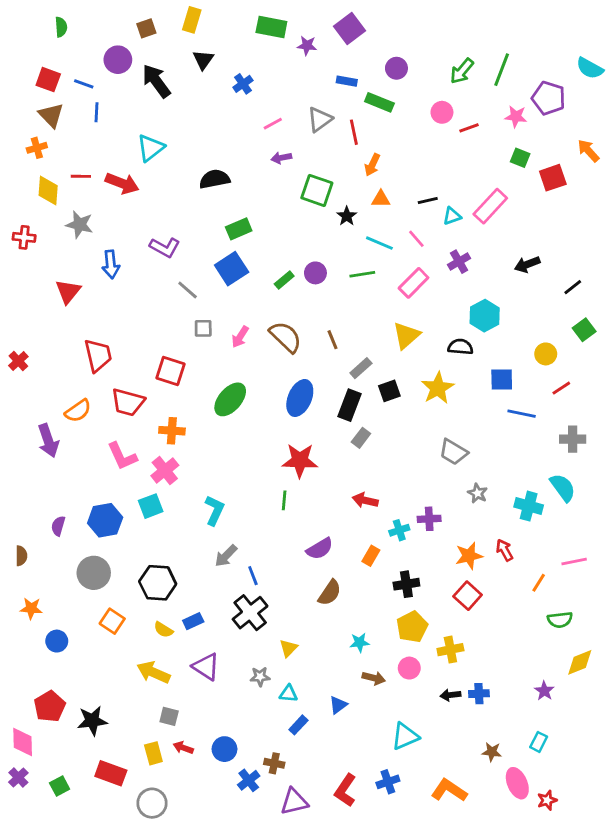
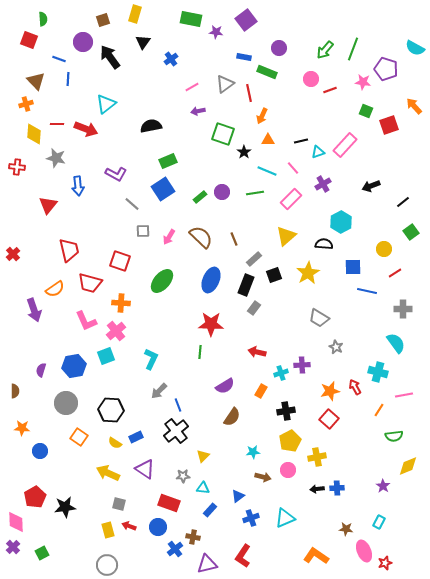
red square: (48, 80) -> (29, 40), moved
cyan cross: (529, 506) -> (378, 372), moved
red rectangle: (111, 773) -> (169, 503), moved
blue cross: (388, 782) -> (251, 518), moved

